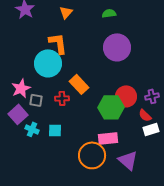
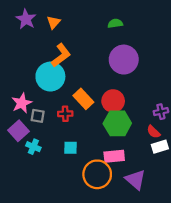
orange triangle: (66, 12) -> (54, 22), moved
orange L-shape: (58, 43) -> (61, 55), turned 60
red circle: (126, 96) -> (113, 101), moved
cyan square: (55, 130) -> (71, 148), moved

